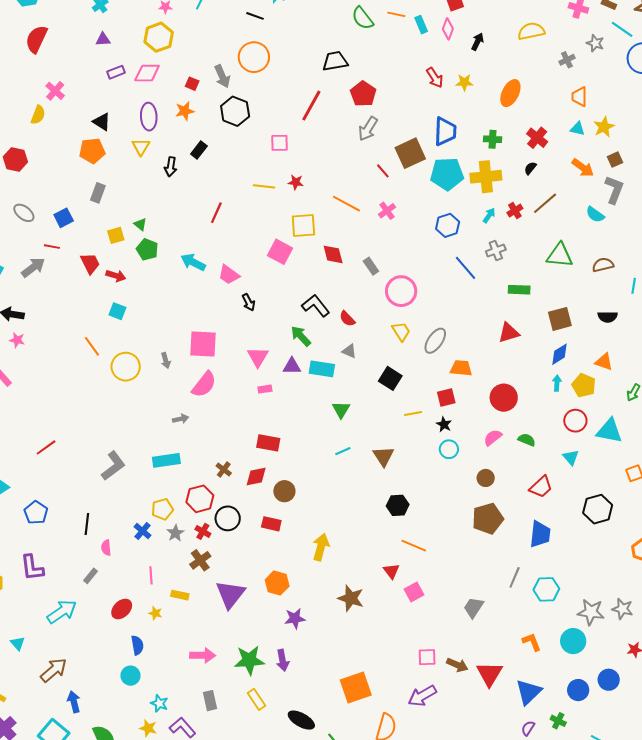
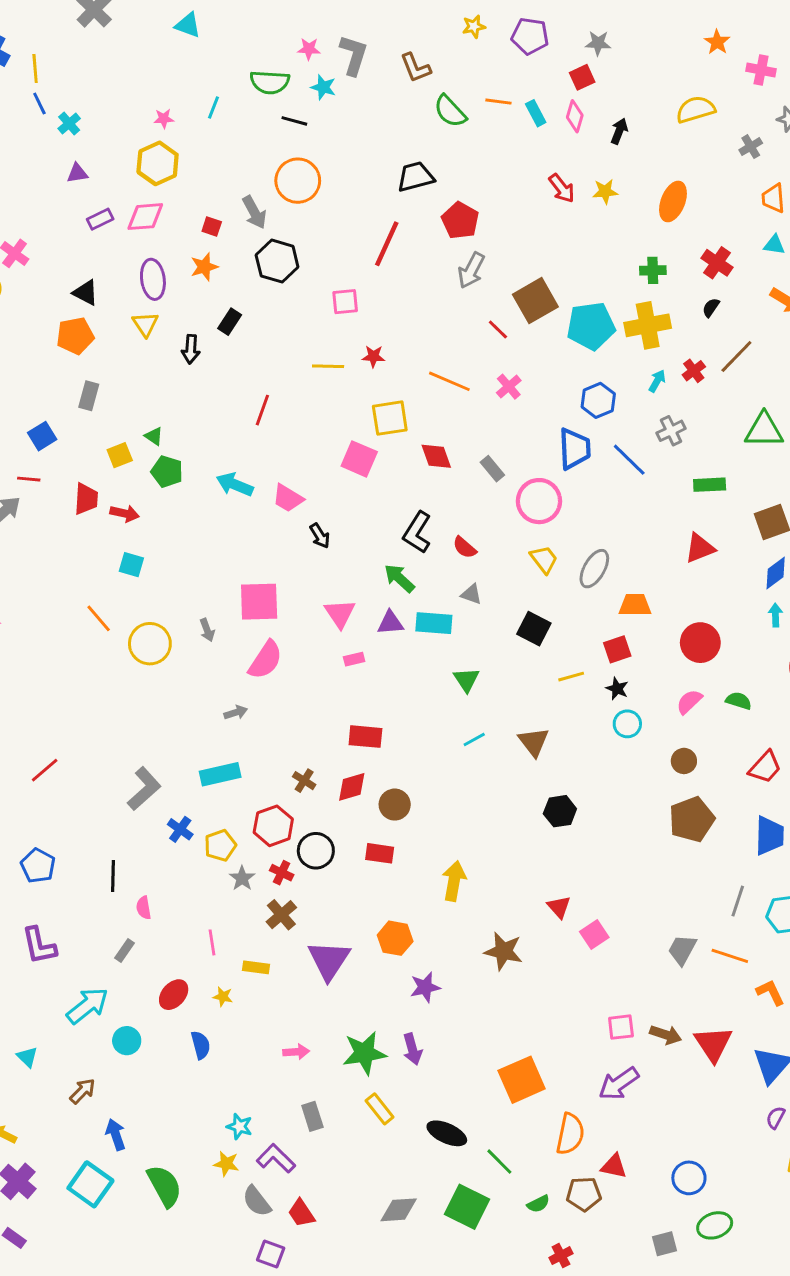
blue trapezoid: (445, 131) -> (574, 449), moved
red trapezoid: (90, 263) -> (86, 499), turned 35
black L-shape: (316, 306) -> (417, 532), turned -104
blue cross: (142, 531) -> (180, 829), moved
orange line: (414, 546) -> (730, 956), moved
pink arrow: (203, 655) -> (296, 1052), size x0.7
brown arrow: (54, 670) -> (83, 1091), size x0.7
cyan circle: (130, 676) -> (127, 1041), moved

